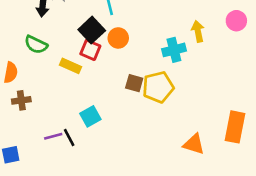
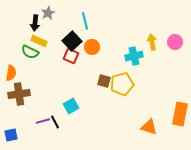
pink circle: (236, 21) -> (175, 42), moved
yellow rectangle: (70, 66) -> (39, 41), moved
brown cross: (21, 100) -> (19, 94), size x1.5

